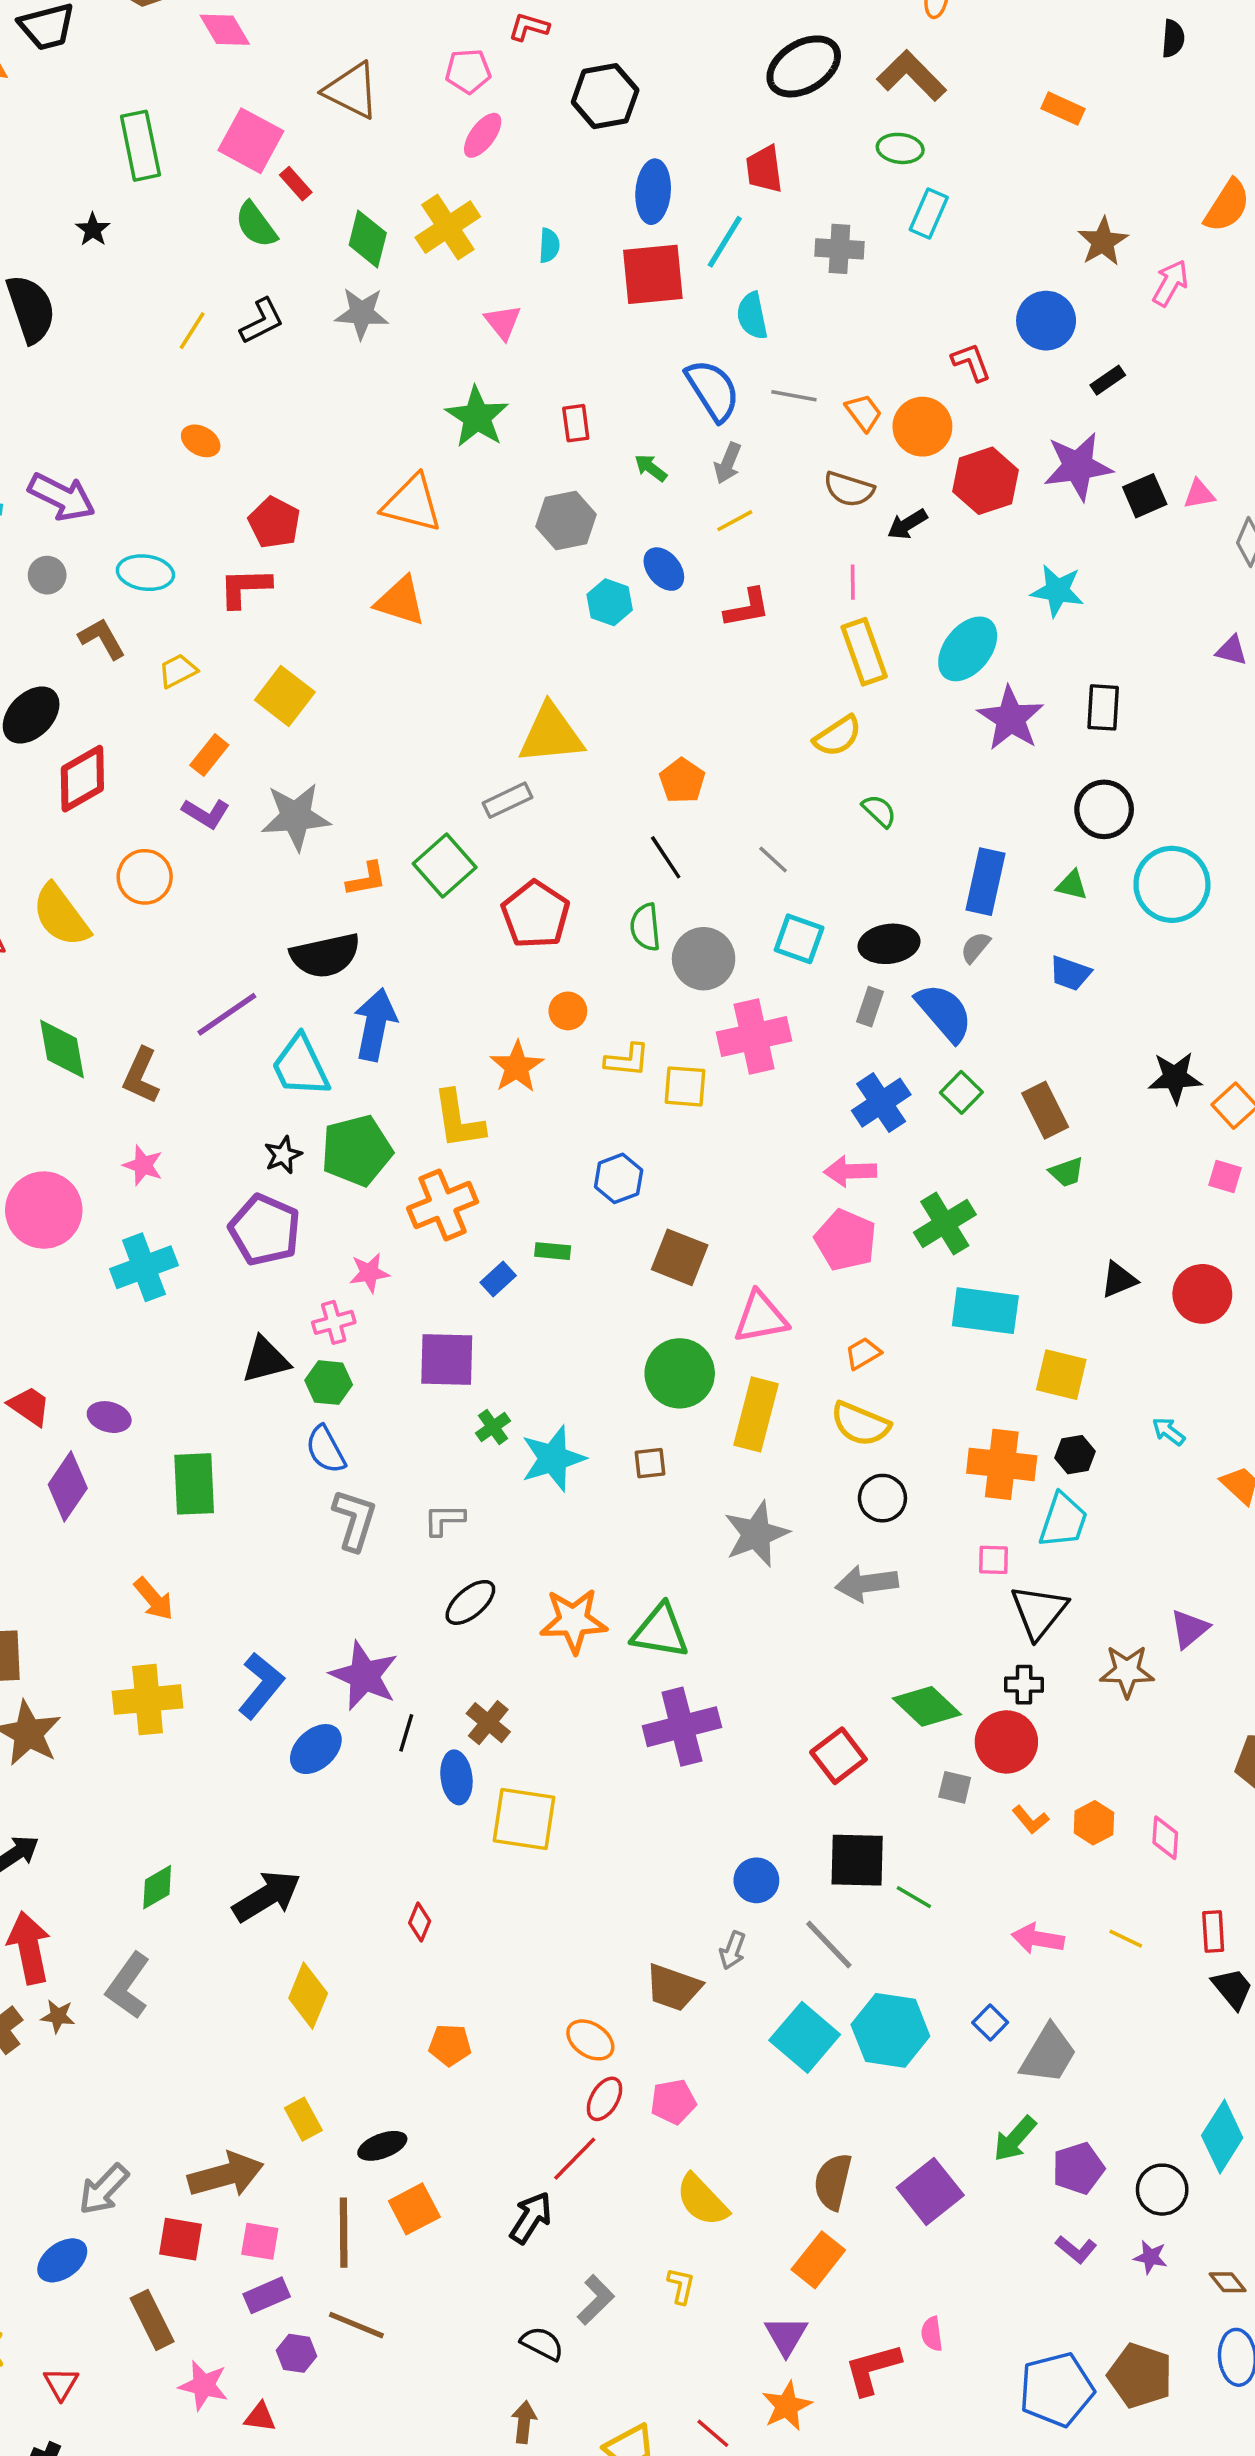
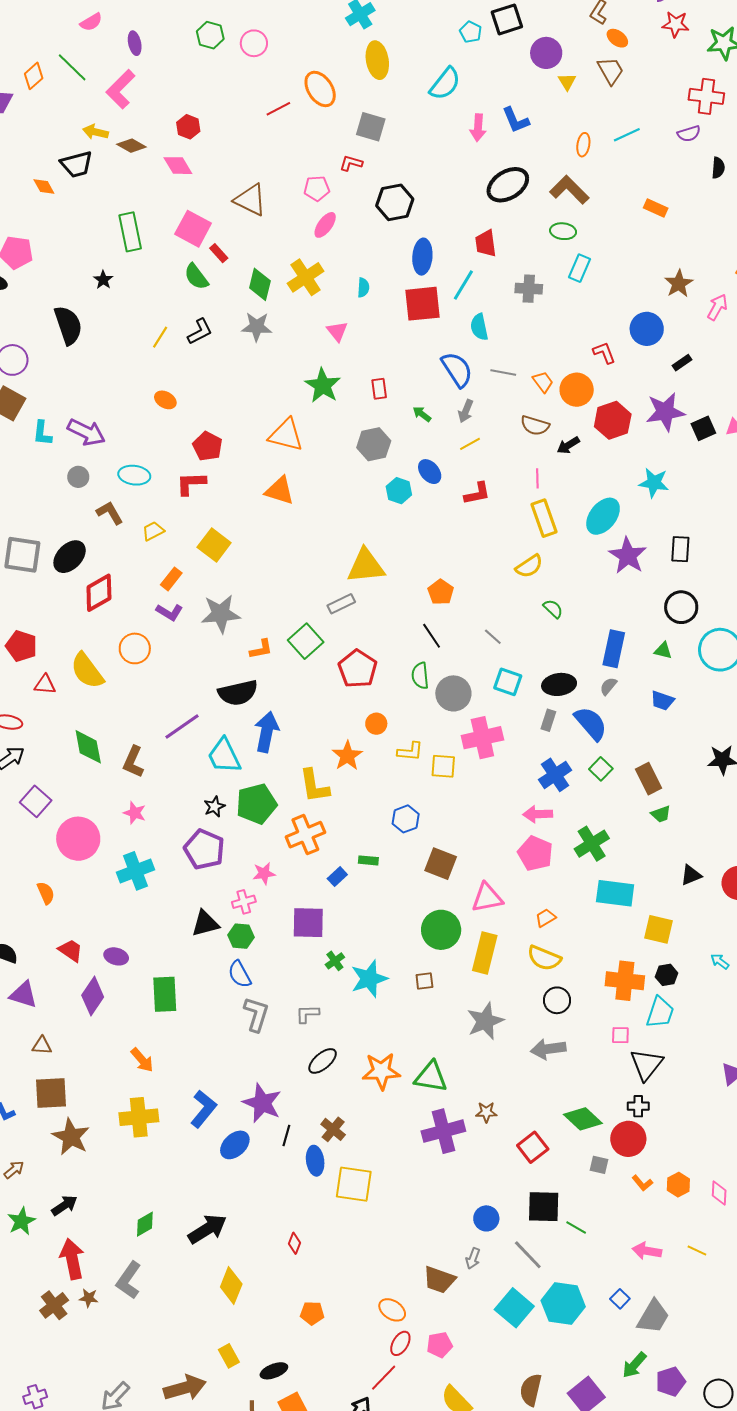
brown star: (1127, 1671) -> (486, 1112), moved, size x0.7

